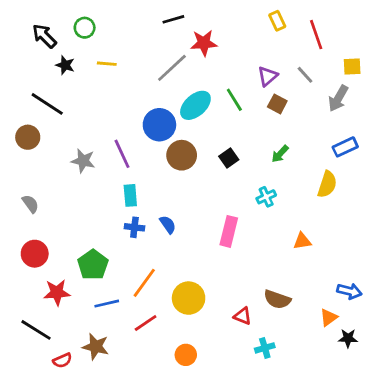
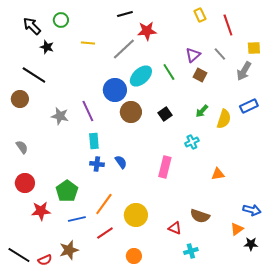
yellow line: (107, 64) -> (88, 43), moved
yellow semicircle: (327, 184) -> (224, 119), moved
black line: (36, 330) -> (19, 255), moved
brown star: (96, 347) -> (69, 250), turned -30

